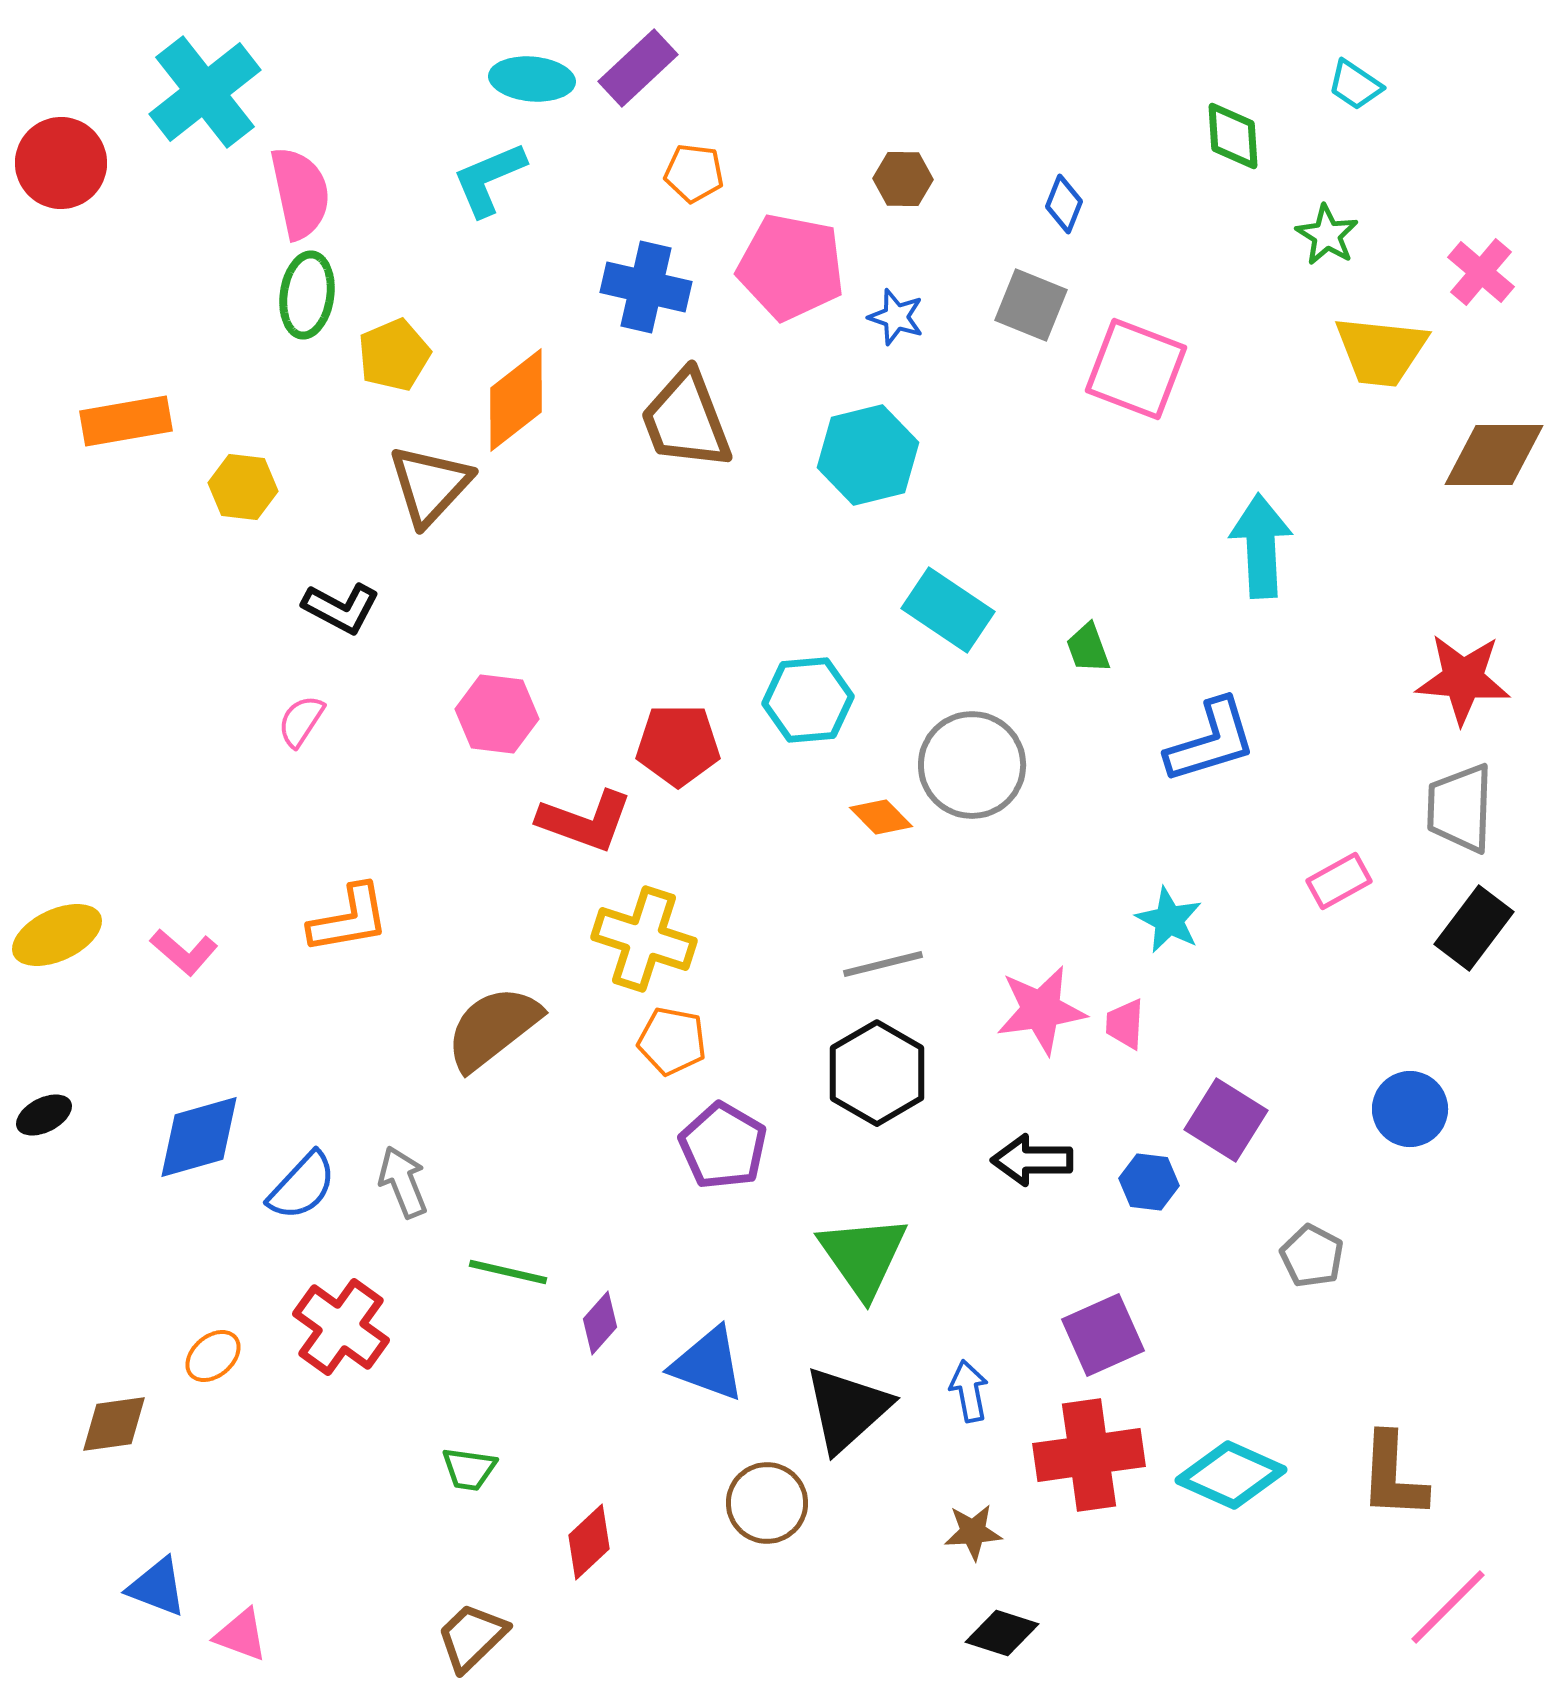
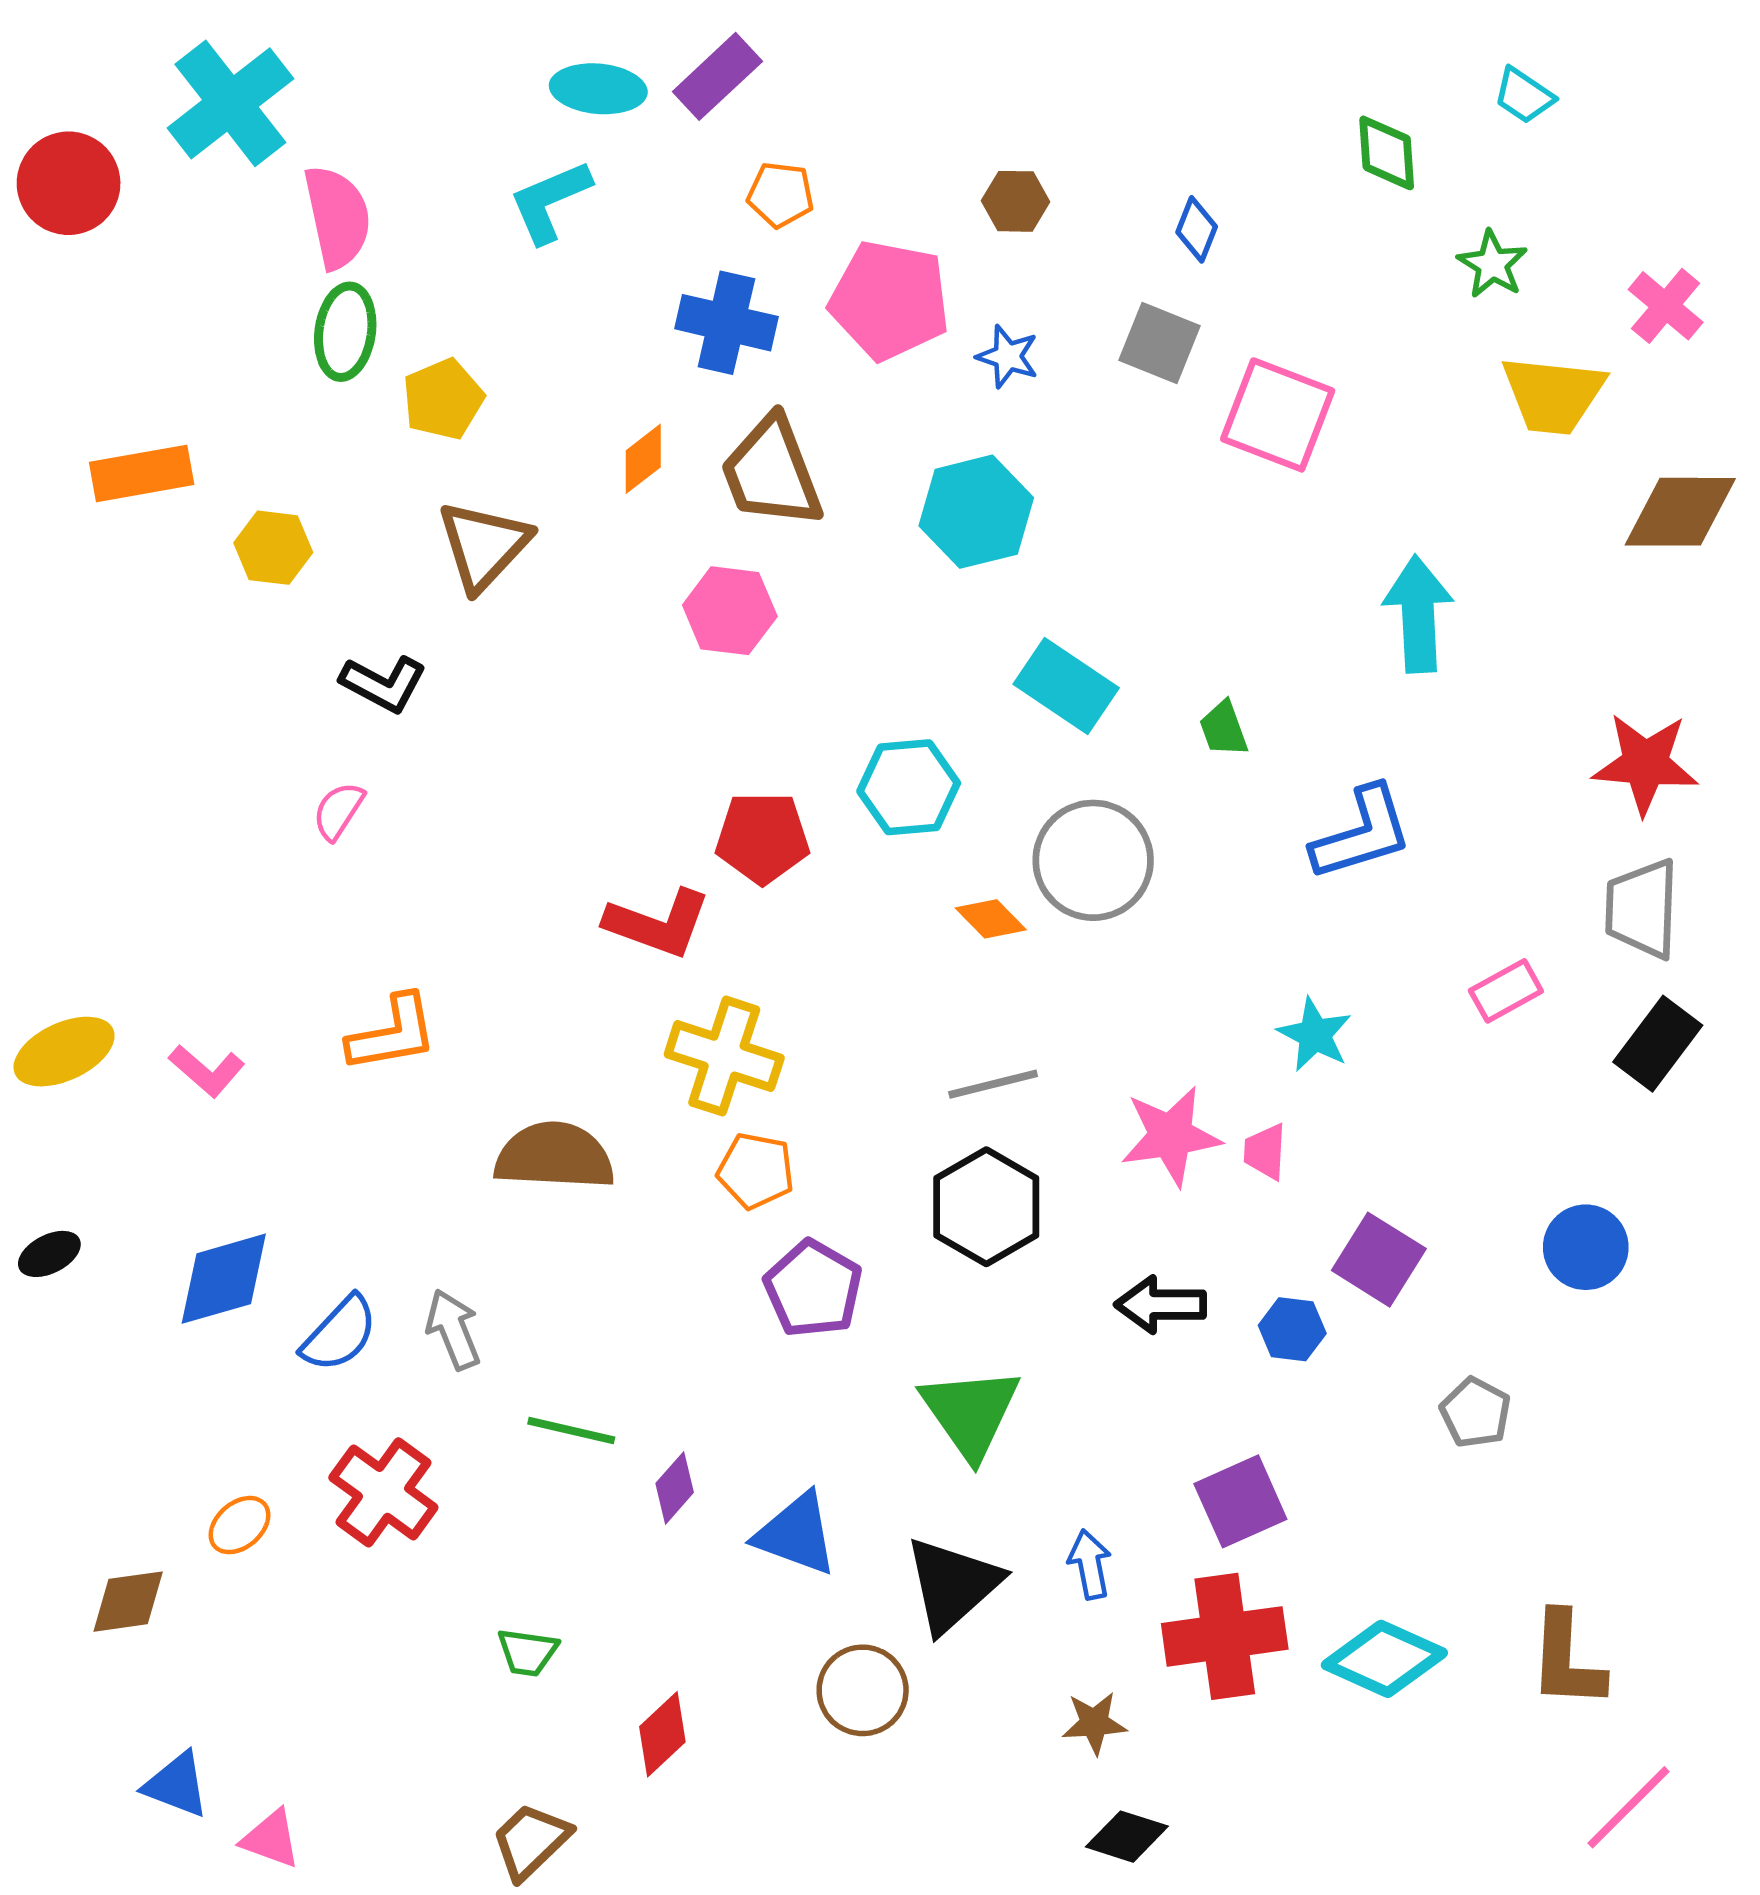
orange diamond: (516, 400) -> (643, 459), moved, size x0.6
pink hexagon: (497, 714) -> (730, 611), moved
brown semicircle: (493, 1028) -> (554, 1156), turned 41

